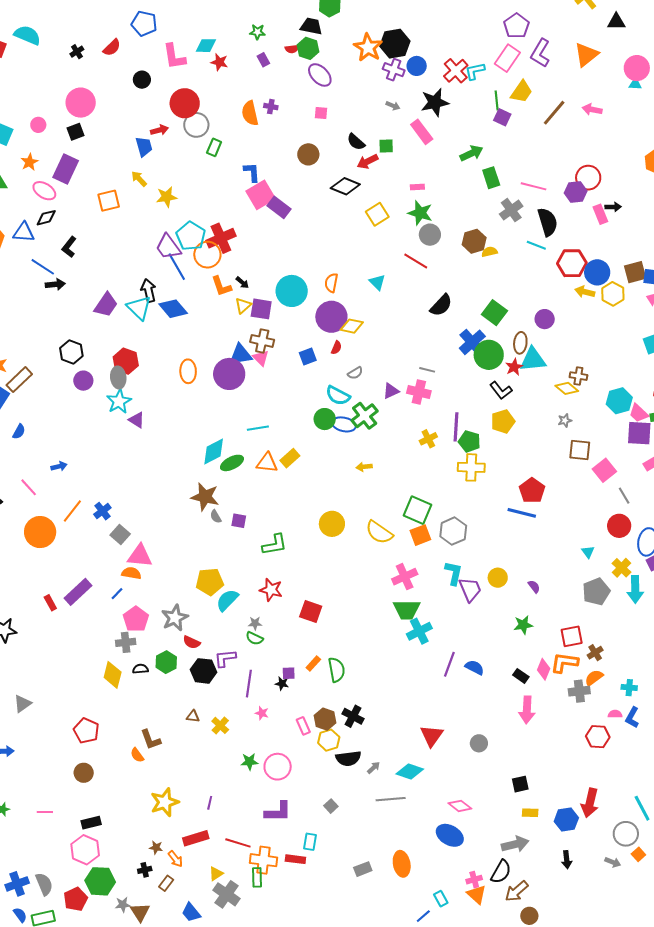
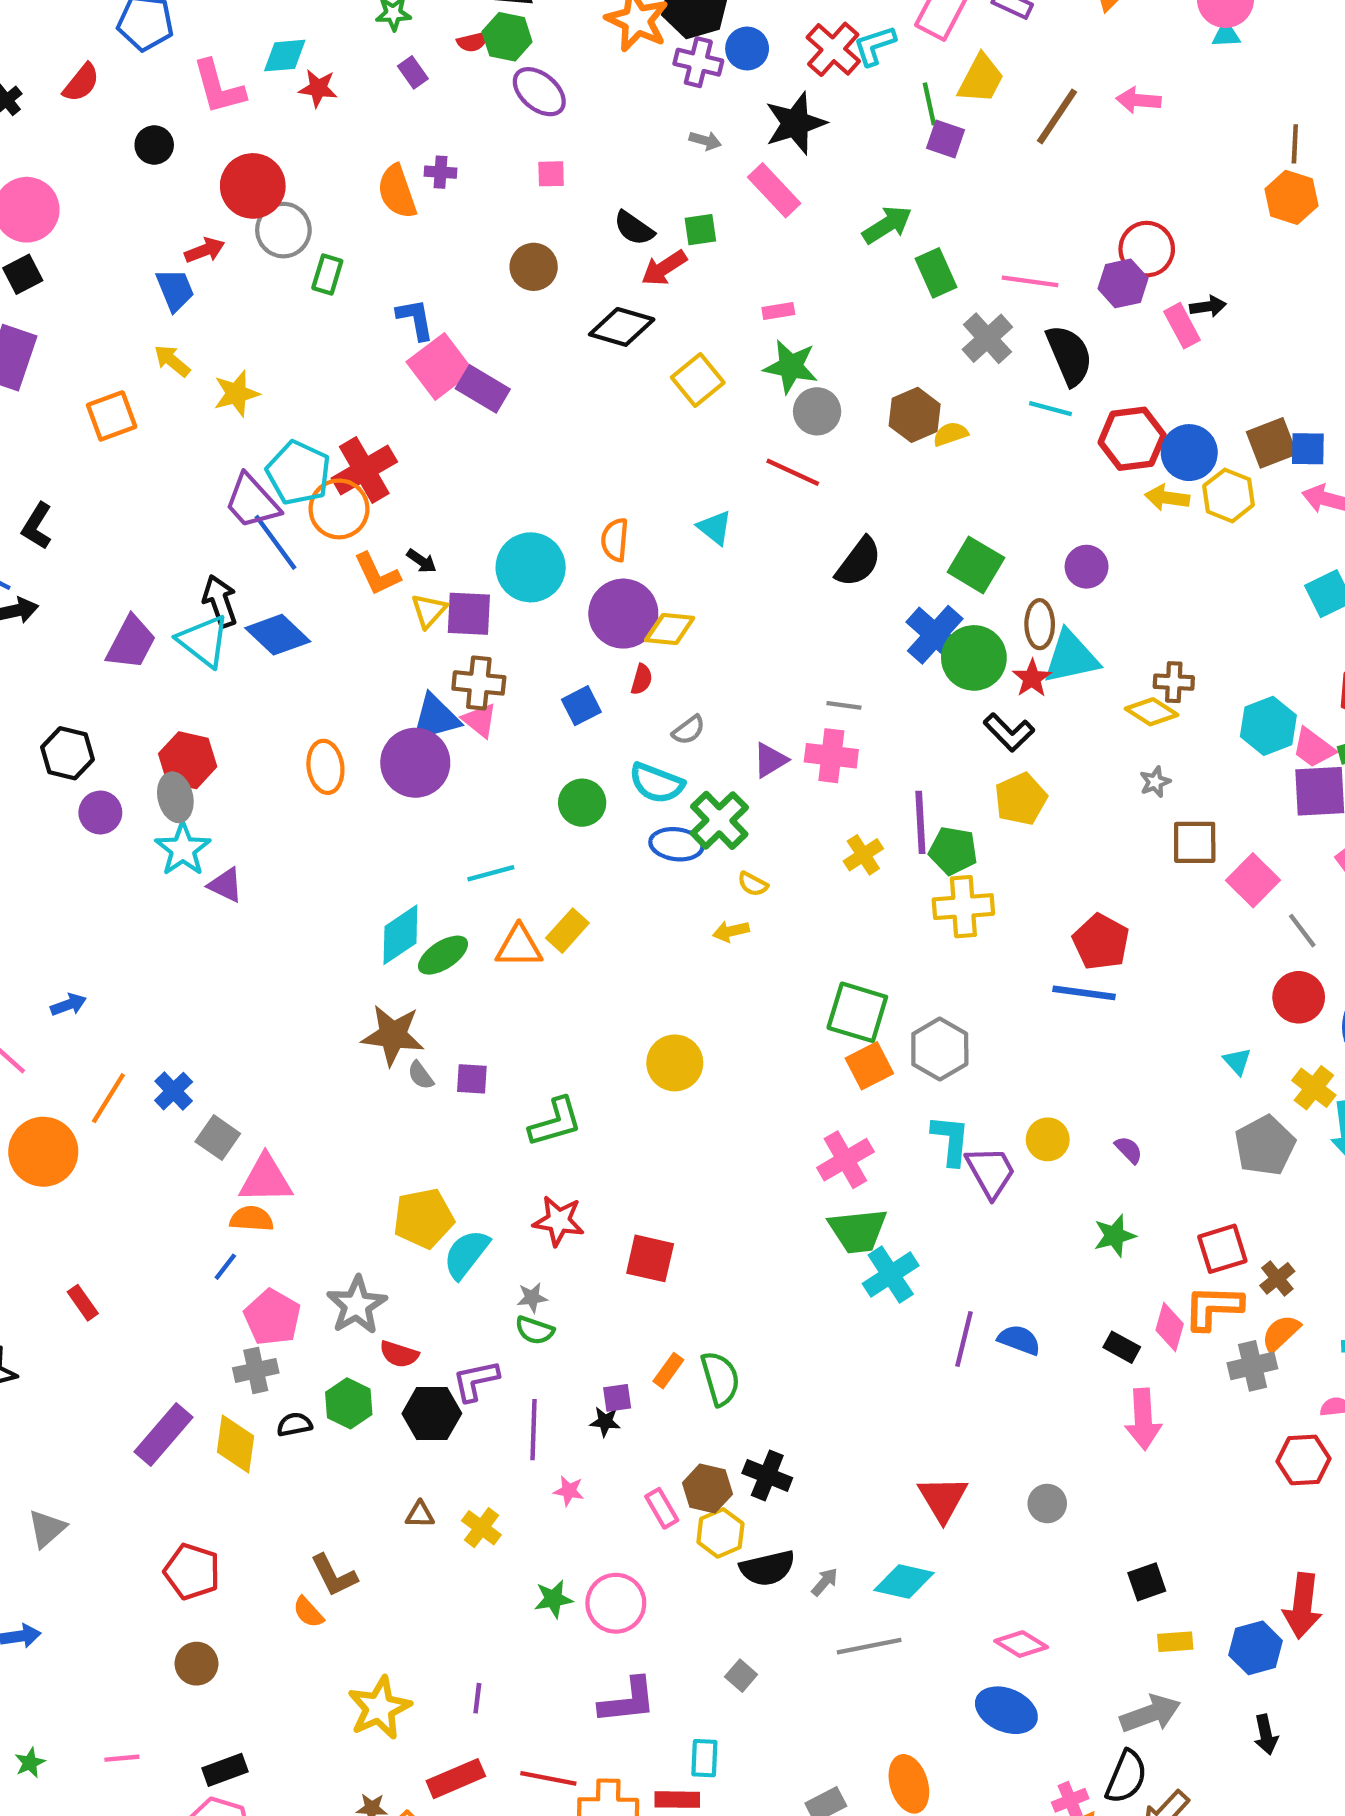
green circle: (325, 419) -> (582, 803), moved
yellow semicircle: (379, 532) -> (753, 884), moved, size x0.5
purple rectangle: (78, 592) -> (163, 1434), moved

